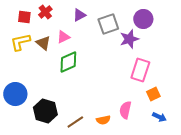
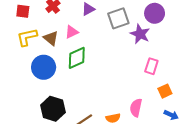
red square: (24, 17) -> (23, 11), moved
purple star: (129, 39) -> (140, 34), turned -30
pink rectangle: (140, 70) -> (151, 66), size x0.7
blue circle: (15, 94) -> (44, 67), moved

